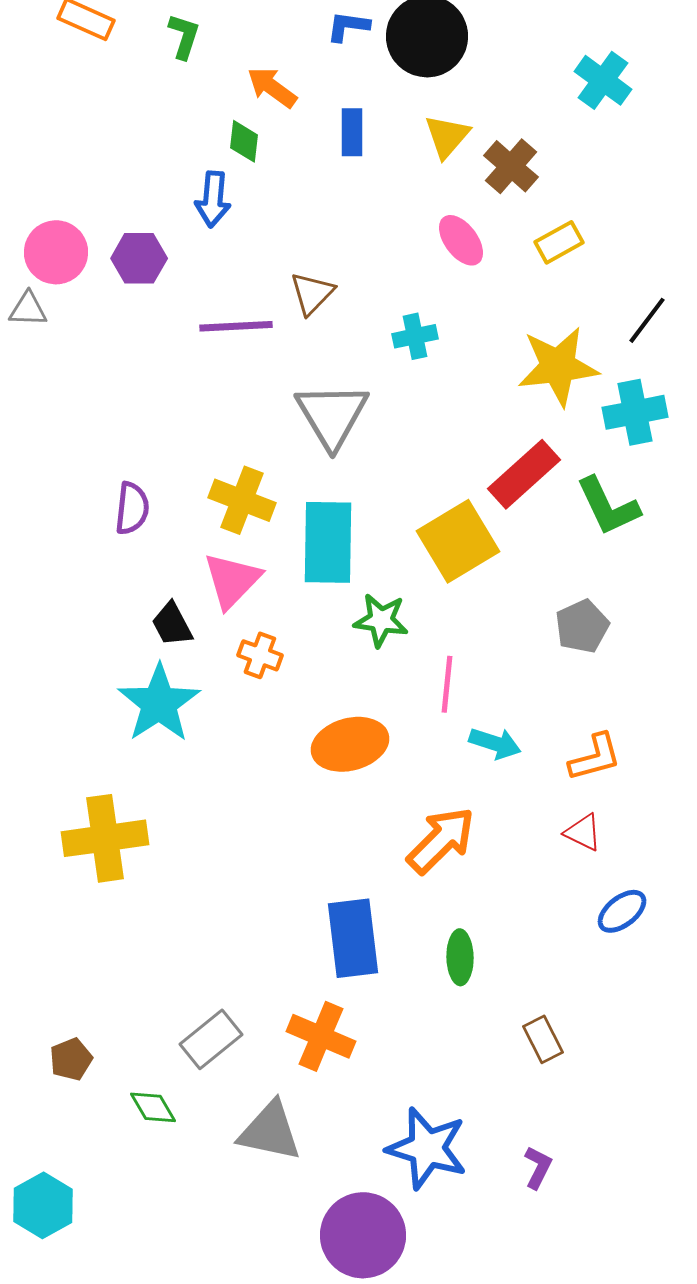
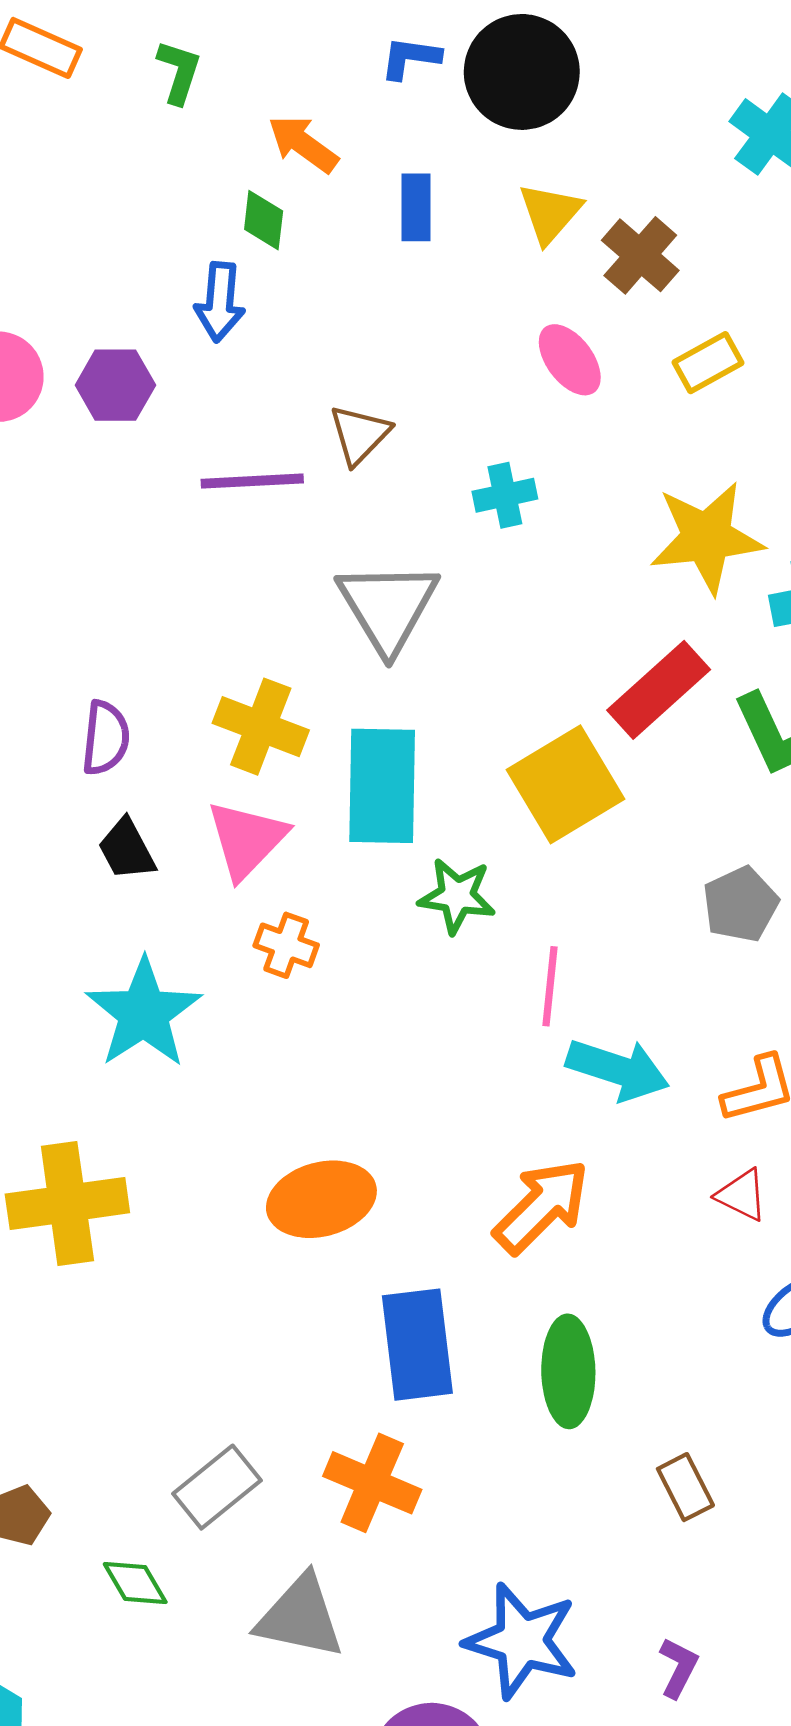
black trapezoid: (172, 624) -> (127, 849), moved
cyan arrow: (495, 743) -> (618, 1069), size x1.4
orange ellipse: (350, 744) -> (321, 1199), moved
green ellipse: (460, 957) -> (568, 1371), size x1.4

